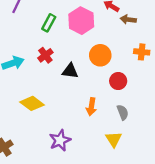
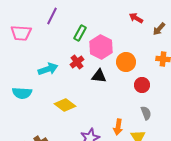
brown arrow: (128, 19) -> (159, 29), moved, turned -56
pink hexagon: (81, 21) -> (101, 47), moved
orange arrow: (91, 107) -> (118, 127), moved

